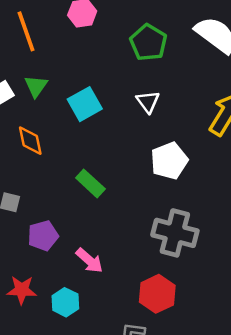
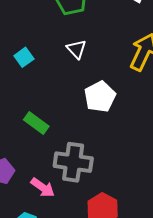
cyan square: (85, 104) -> (24, 57), size x0.7
gray cross: (175, 233) -> (73, 162), moved

